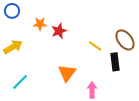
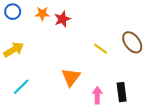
orange star: (40, 24) -> (42, 14), moved
red star: (59, 31) -> (62, 19), moved
black rectangle: (115, 62) -> (122, 92), moved

